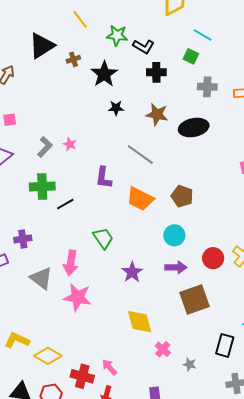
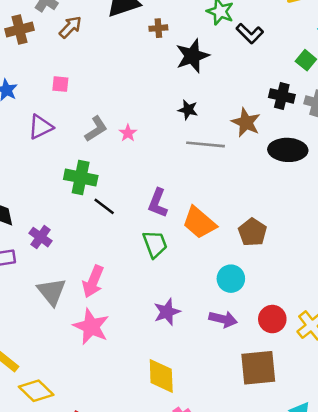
black cross: (156, 72) -> (282, 96), moved
black star: (116, 108) -> (188, 110), moved
gray line: (140, 155) -> (206, 144), moved, turned -44
purple L-shape: (104, 178) -> (158, 203), moved
black line: (65, 204) -> (104, 206), turned 54
green trapezoid: (103, 238) -> (155, 244), moved
purple cross: (23, 239) -> (41, 237), turned 30
brown square: (195, 299) -> (258, 368), moved

